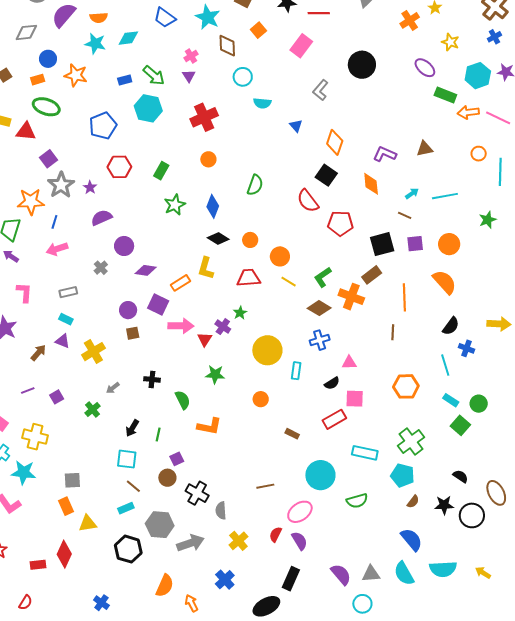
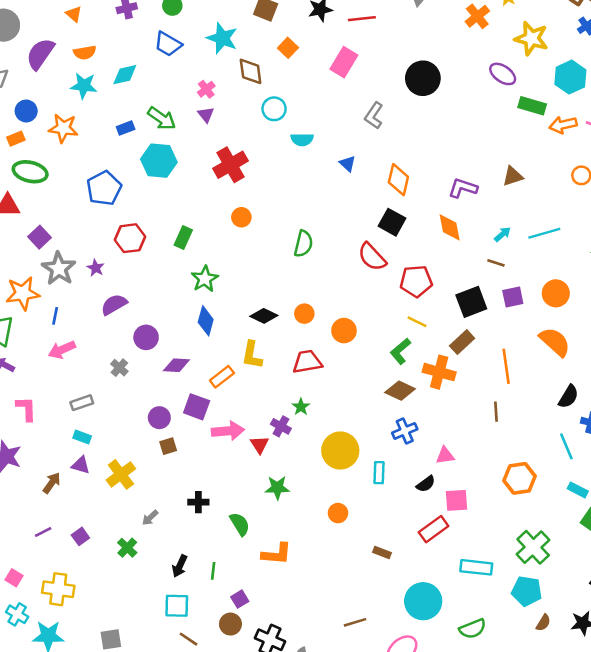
yellow star: (450, 42) -> (531, 38), size x1.5
blue diamond: (213, 206) -> (206, 321), moved
yellow line: (289, 282) -> (417, 322), moved

